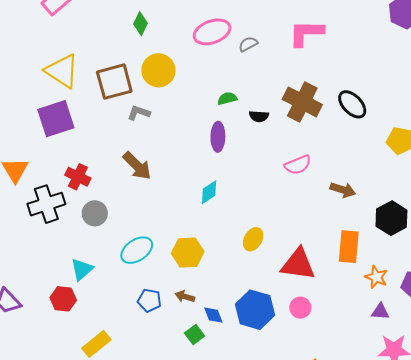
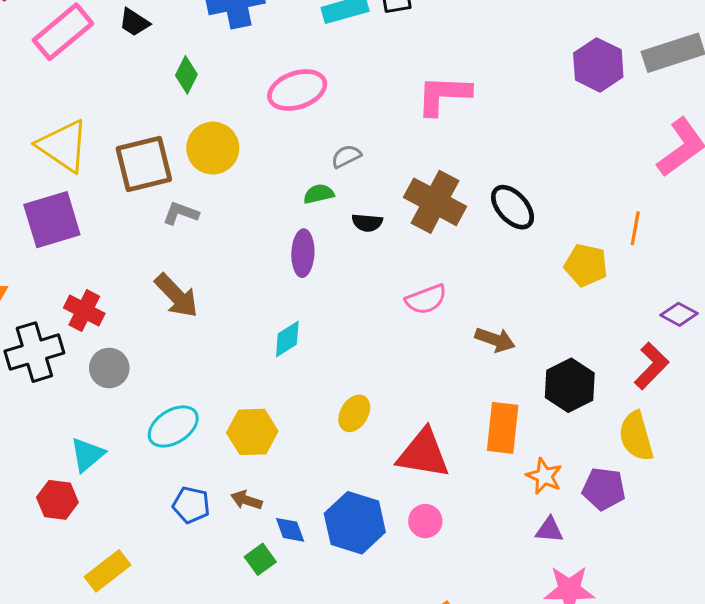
gray semicircle: (248, 44) -> (346, 156), moved

